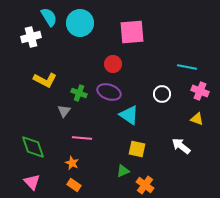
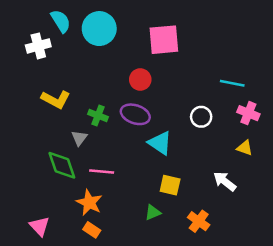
green diamond: (33, 147) -> (62, 165), moved
orange star: (72, 163) -> (89, 203), size x1.5
orange cross: (145, 185) -> (199, 221), moved

